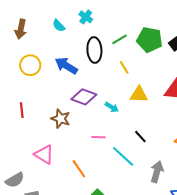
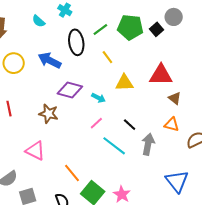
pink line: (98, 137) -> (96, 123), moved, turned -40
orange line: (79, 169) -> (72, 173), moved
gray arrow: (157, 172) -> (148, 144), moved

